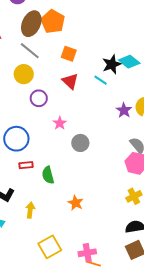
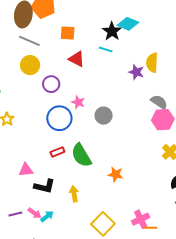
blue circle: (16, 139) -> (59, 118), moved
green semicircle: (48, 175) -> (81, 155), size x1.4

